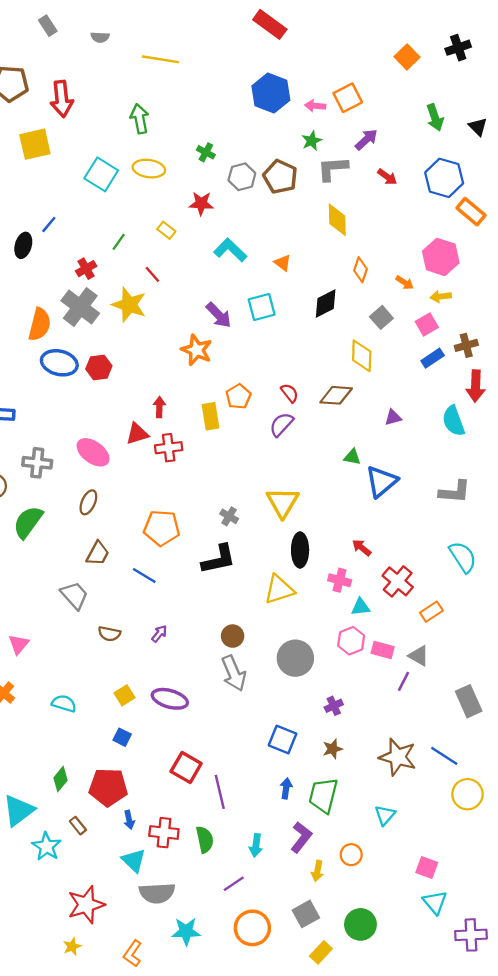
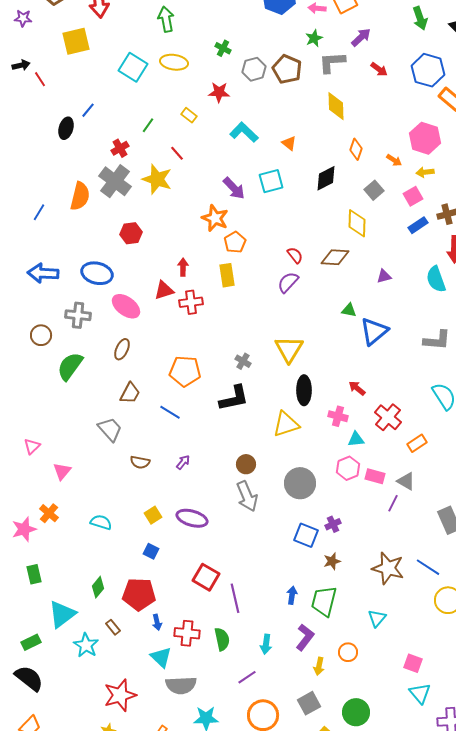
blue ellipse: (59, 363) -> (97, 273), moved
orange pentagon: (238, 397) -> (235, 242), moved
blue square: (283, 740) -> (306, 535), moved

